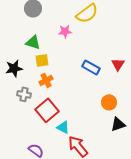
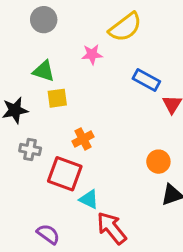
blue rectangle: (91, 67) -> (146, 80), moved
orange cross: (46, 80) -> (83, 139), moved
red square: (47, 110) -> (65, 174), turned -30

